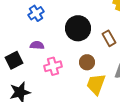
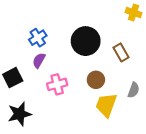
blue cross: (36, 13) -> (38, 38), moved
purple semicircle: (37, 45) -> (39, 60), turned -64

